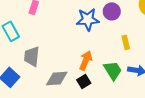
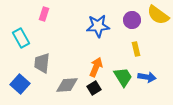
purple circle: (112, 11) -> (132, 20), moved

